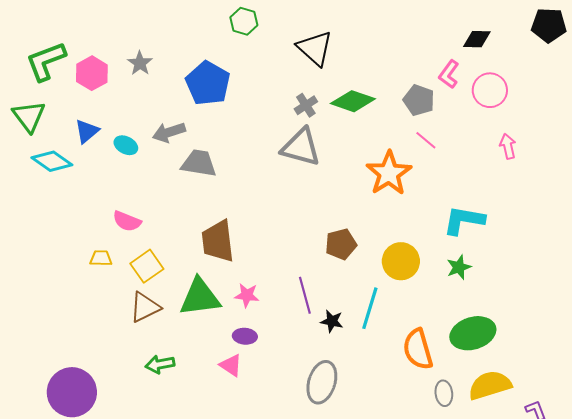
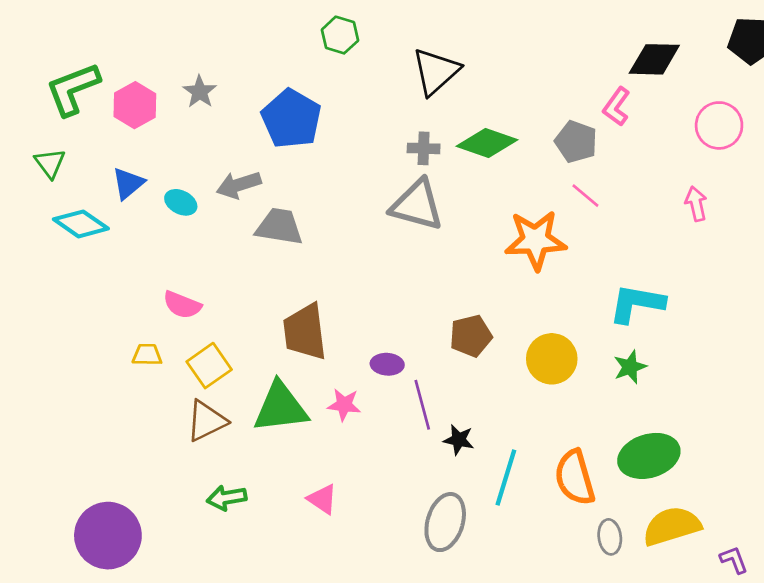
black diamond: (477, 39) -> (654, 59), size x1.4
black triangle: (315, 48) -> (436, 71), turned 36
pink circle: (490, 90) -> (719, 125), moved
gray cross: (306, 105) -> (424, 148), turned 35
green triangle: (29, 116) -> (50, 163), size x0.7
orange star: (389, 173) -> (536, 240), turned 30
cyan line: (370, 308) -> (506, 478), moved
purple ellipse: (245, 336) -> (387, 364), moved

